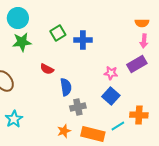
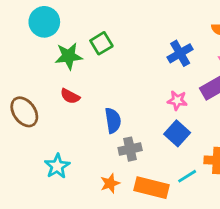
blue cross: (83, 40) -> (180, 53), moved, turned -30
green star: (22, 42) -> (69, 56), moved
red semicircle: (47, 69) -> (70, 96), moved
cyan star: (14, 119) -> (57, 166), moved

